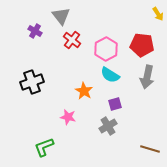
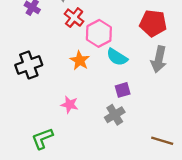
pink hexagon: (106, 49) -> (99, 33), moved
orange star: (84, 91) -> (80, 61), moved

